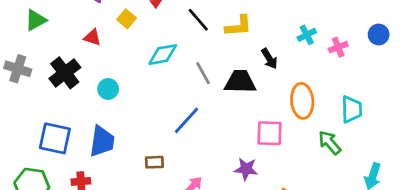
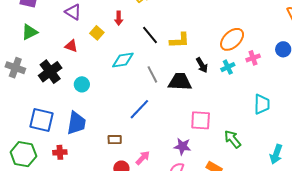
cyan cross: (307, 35) -> (228, 67), moved
orange ellipse: (302, 101) -> (232, 39), moved, turned 50
green arrow: (330, 143) -> (233, 139), moved

